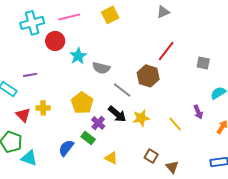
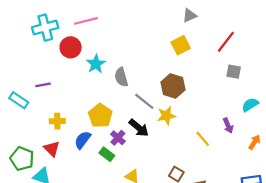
yellow square: (110, 15) -> (181, 45), moved
red line: (166, 51) -> (226, 42), moved
gray semicircle: (101, 68) -> (121, 77), turned 60
red triangle: (23, 115) -> (52, 149), moved
yellow star: (141, 118) -> (166, 116), moved
blue semicircle: (66, 148) -> (83, 140), moved

